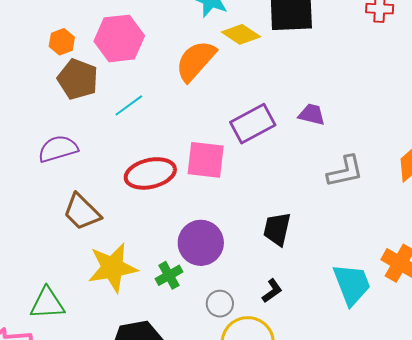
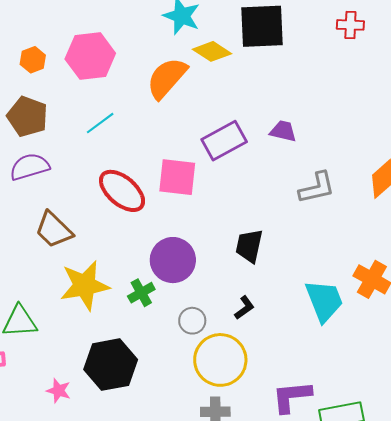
brown pentagon: (78, 79) -> (27, 116), moved
red ellipse: (150, 173) -> (122, 191), turned 54

